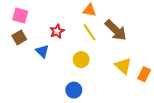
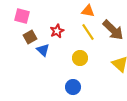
brown square: (19, 38) -> (30, 37), moved

